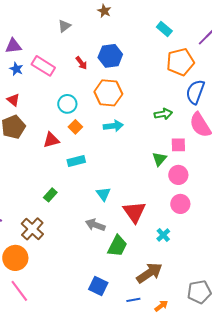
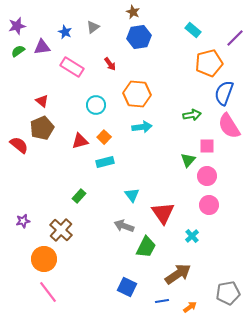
blue hexagon: (110, 56) -> (139, 37), moved
blue star: (16, 69) -> (65, 32), moved
orange square: (75, 127) -> (104, 137), moved

